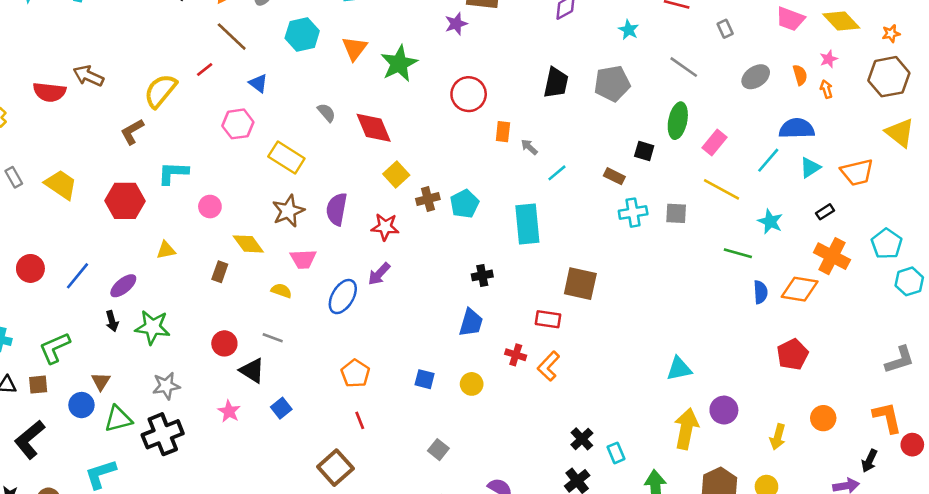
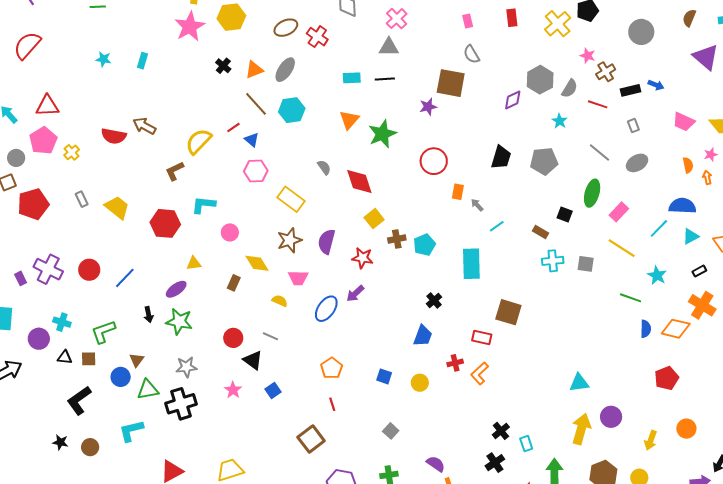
cyan hexagon: (302, 35) -> (292, 110), moved
gray ellipse: (756, 77) -> (637, 163), moved
blue triangle: (258, 83) -> (252, 140), moved
black cross: (482, 275) -> (434, 300), turned -35
purple ellipse: (123, 286) -> (176, 289), moved
red cross: (516, 355) -> (455, 363), turned -35

